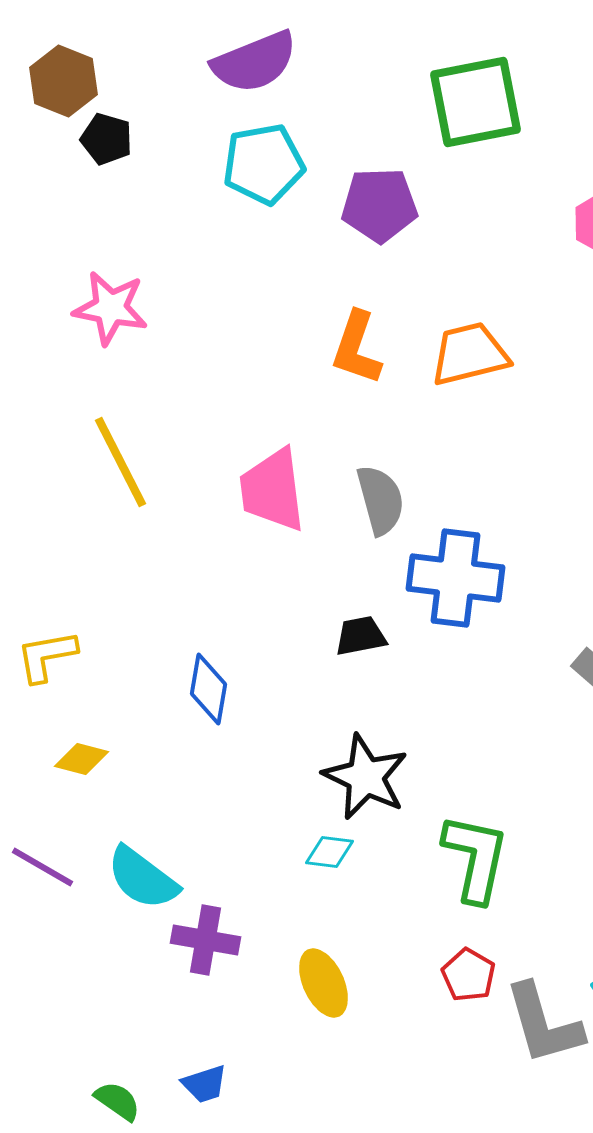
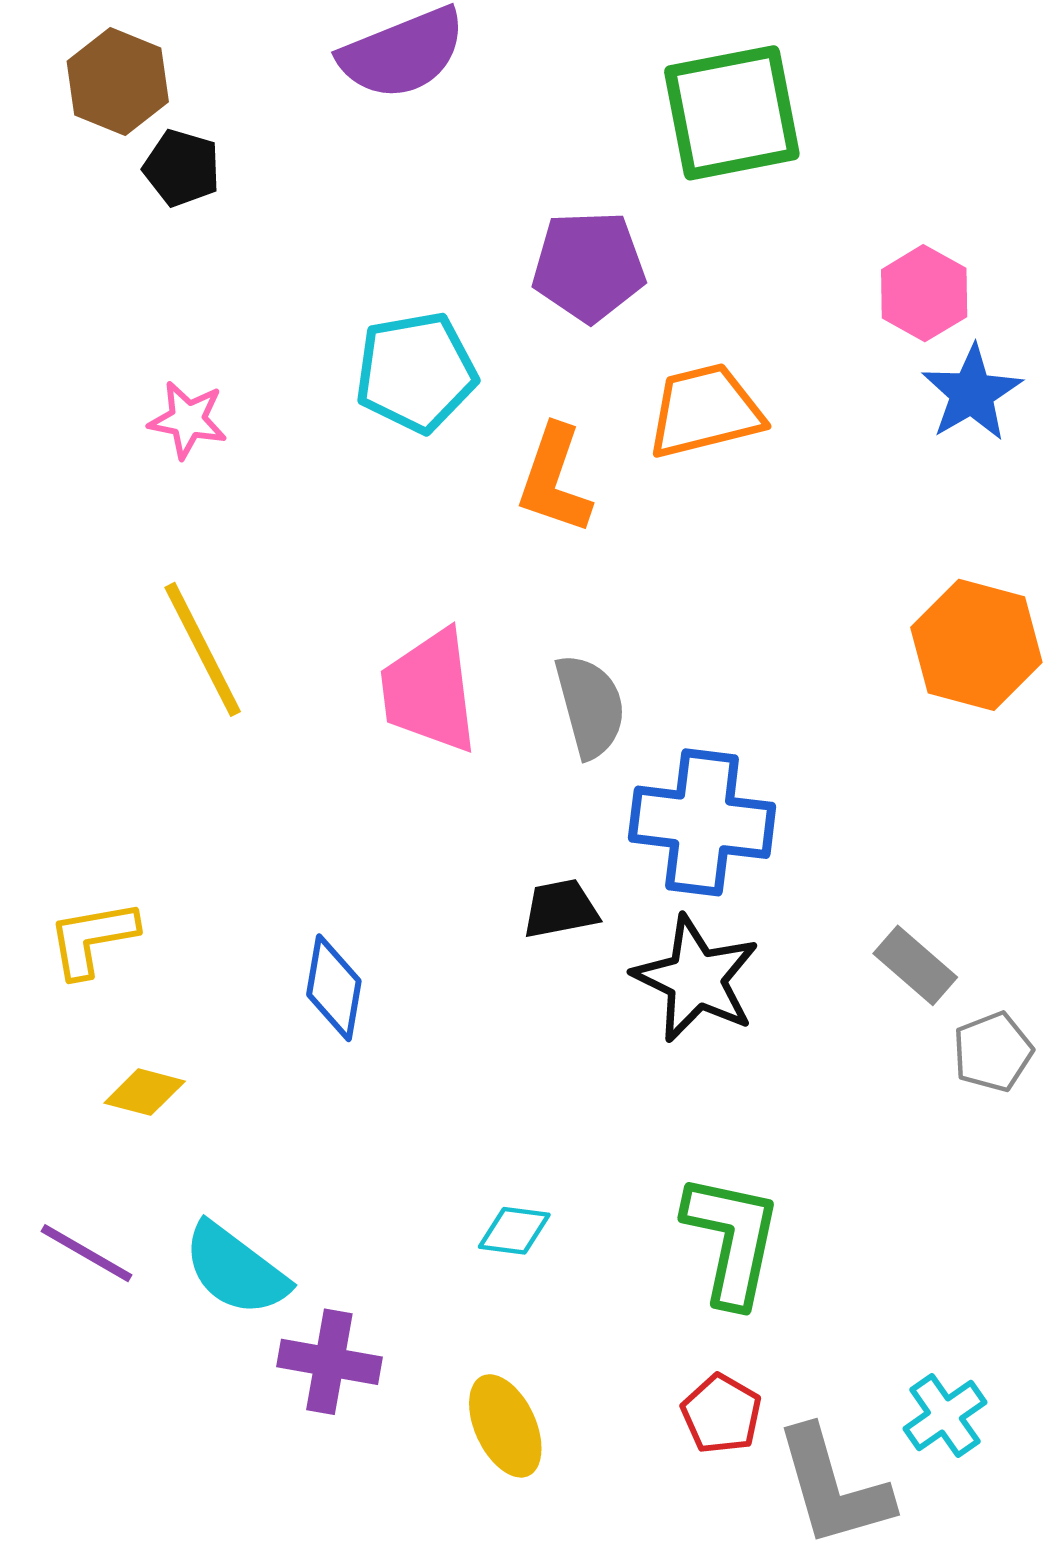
cyan pentagon: (264, 164) -> (416, 372), moved
pink star: (110, 308) -> (188, 420), size x0.7
orange trapezoid: (470, 354) -> (705, 411), moved
black star: (366, 777) -> (696, 979), moved

